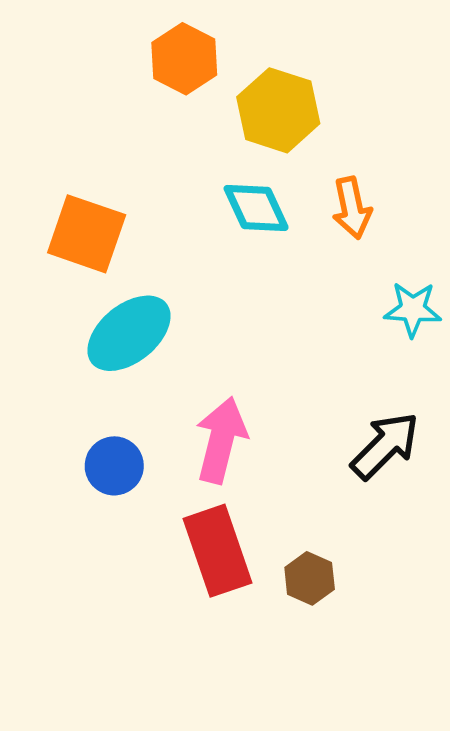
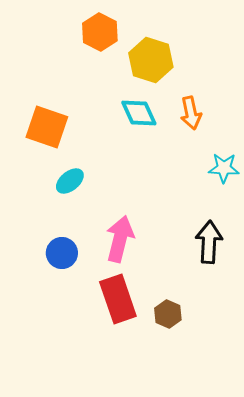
cyan ellipse: (129, 333) -> (70, 181), size x0.6
black arrow: (385, 446) -> (209, 242), turned -42

